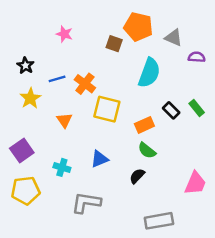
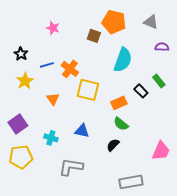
gray triangle: (174, 38) -> (151, 22), moved
green rectangle: (197, 108) -> (159, 81), moved
blue triangle: (100, 159) -> (82, 131), turned 35

